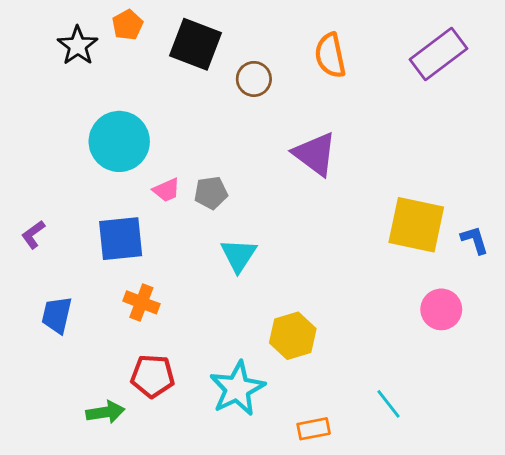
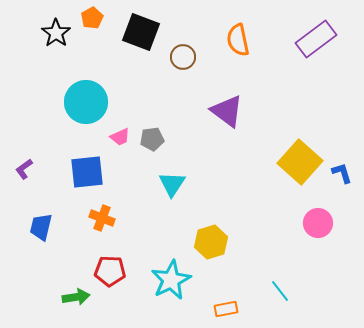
yellow square: (416, 225) -> (300, 162), turned 30

